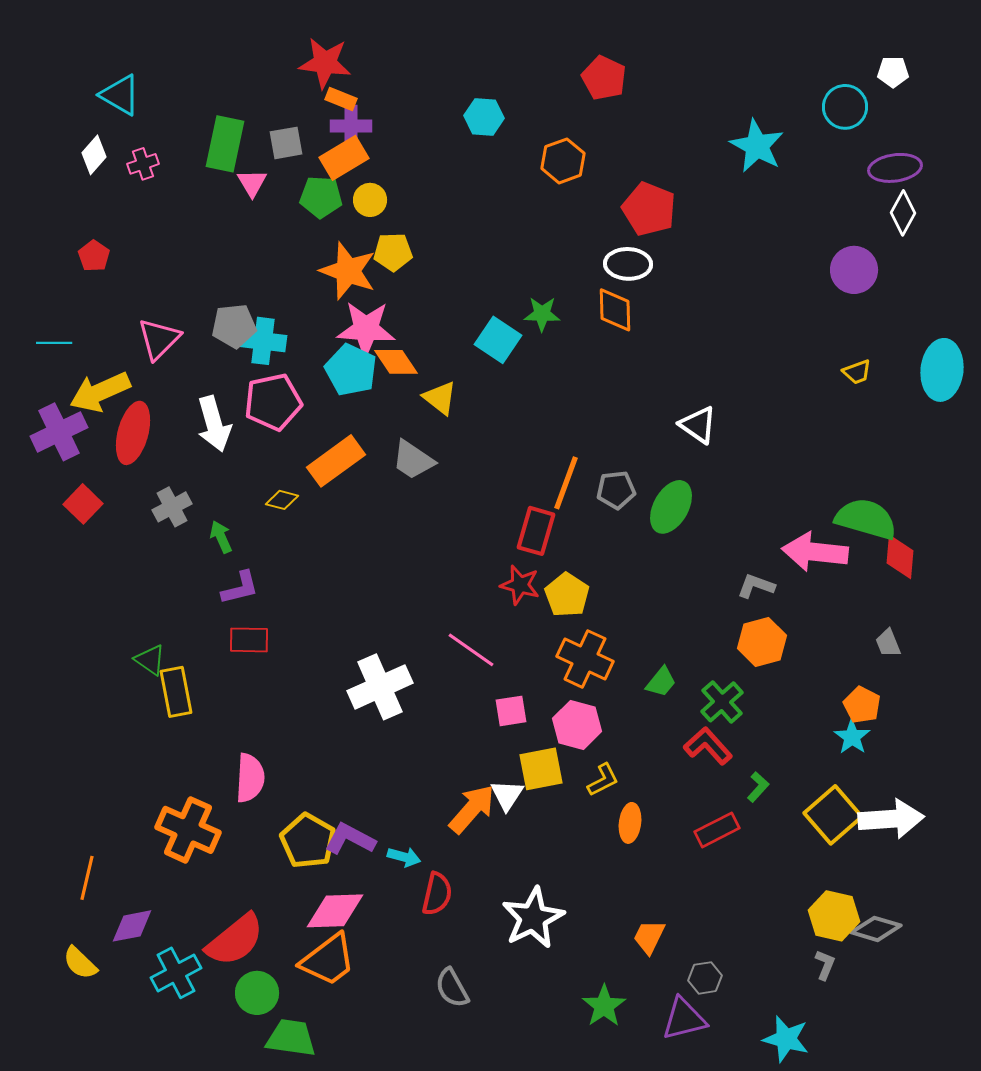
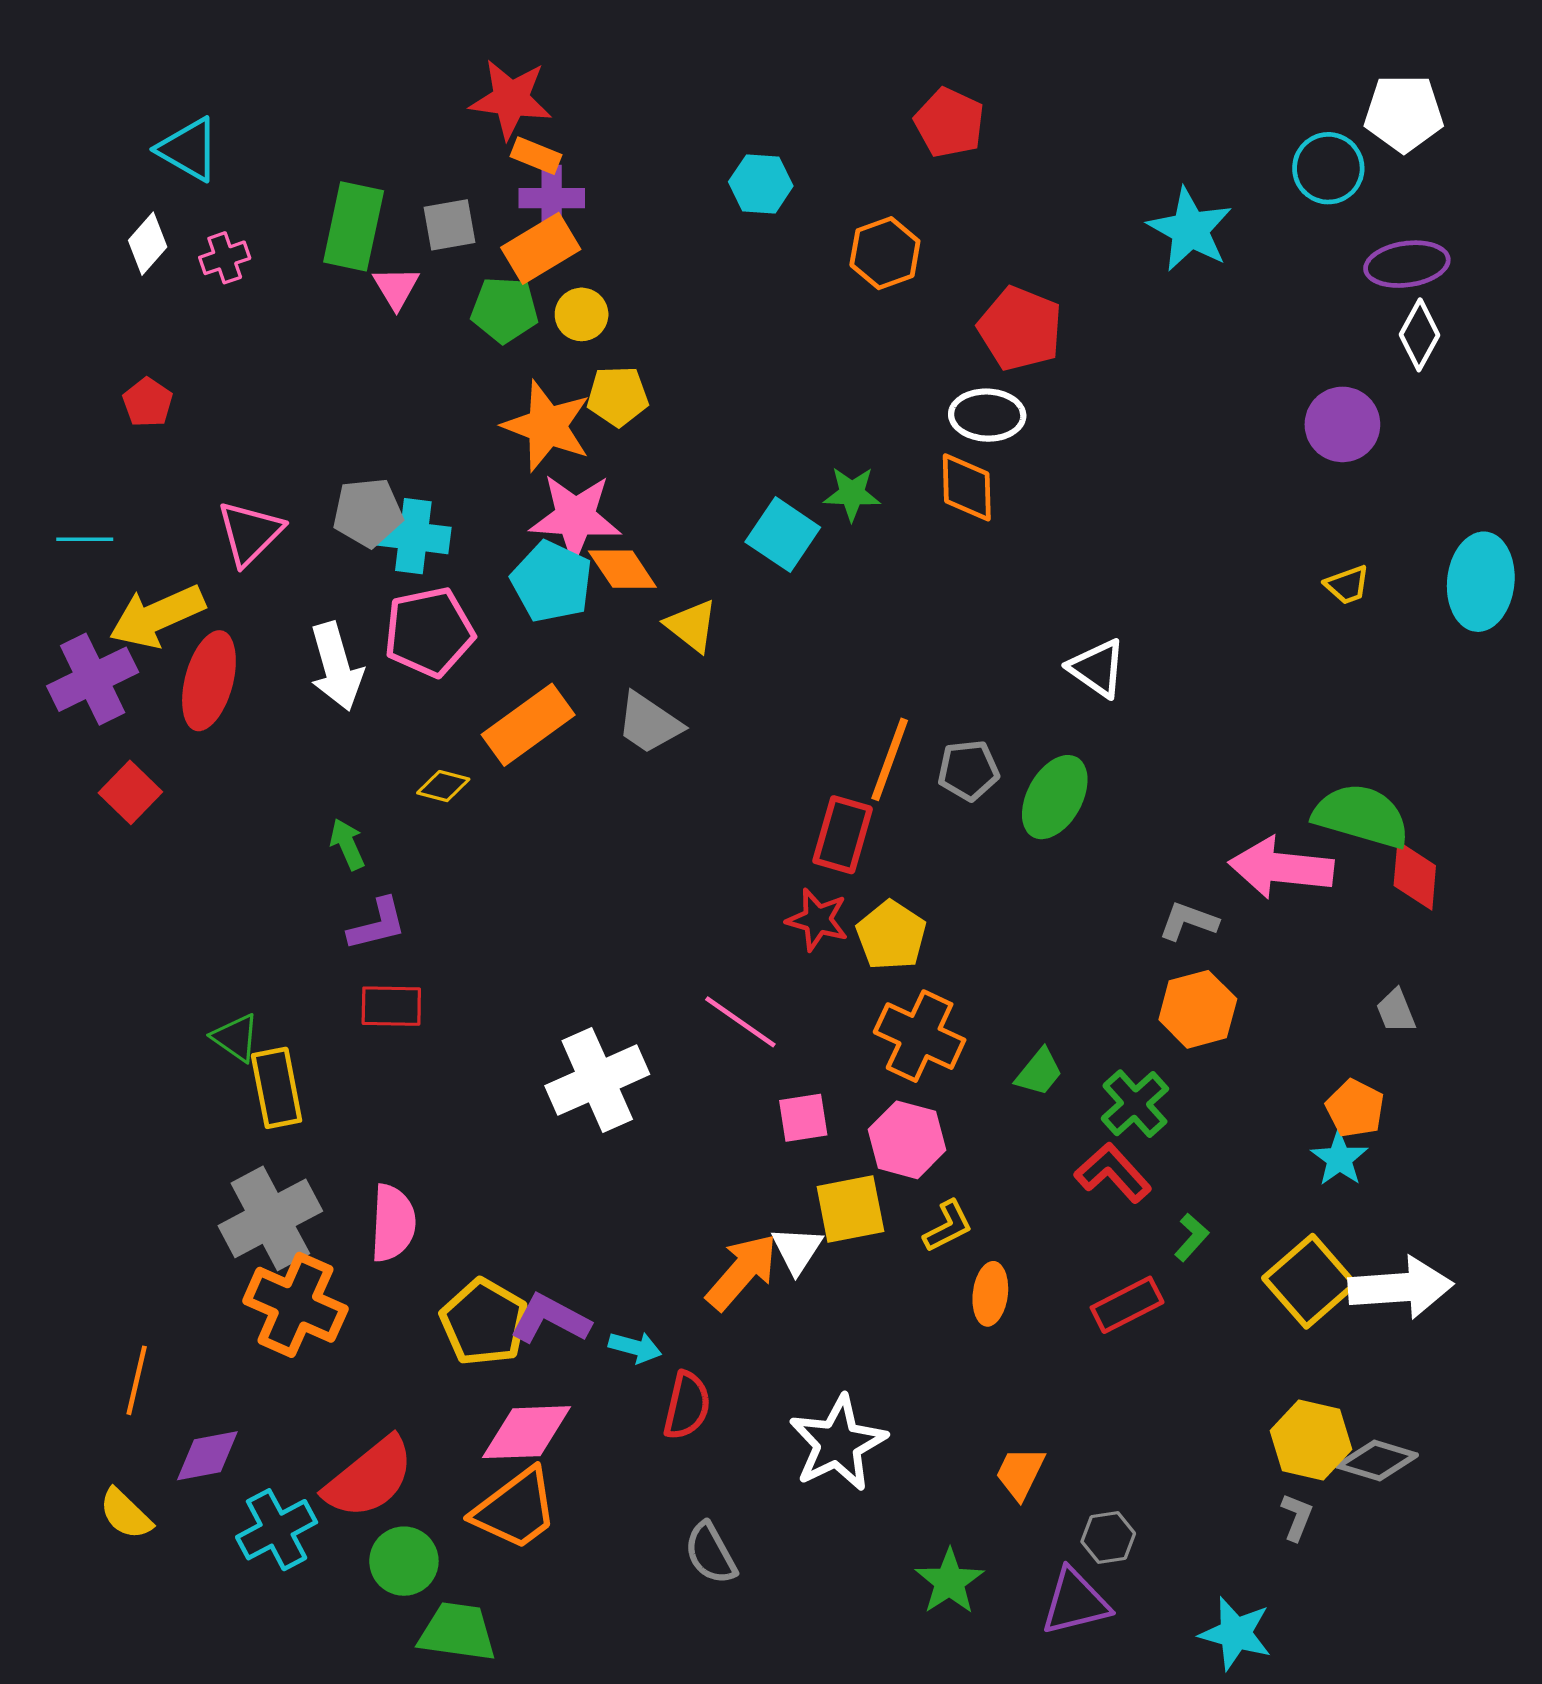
white pentagon: (893, 72) -> (1404, 113), size x1.6
gray cross: (172, 507) -> (270, 1218), moved, size x1.6

